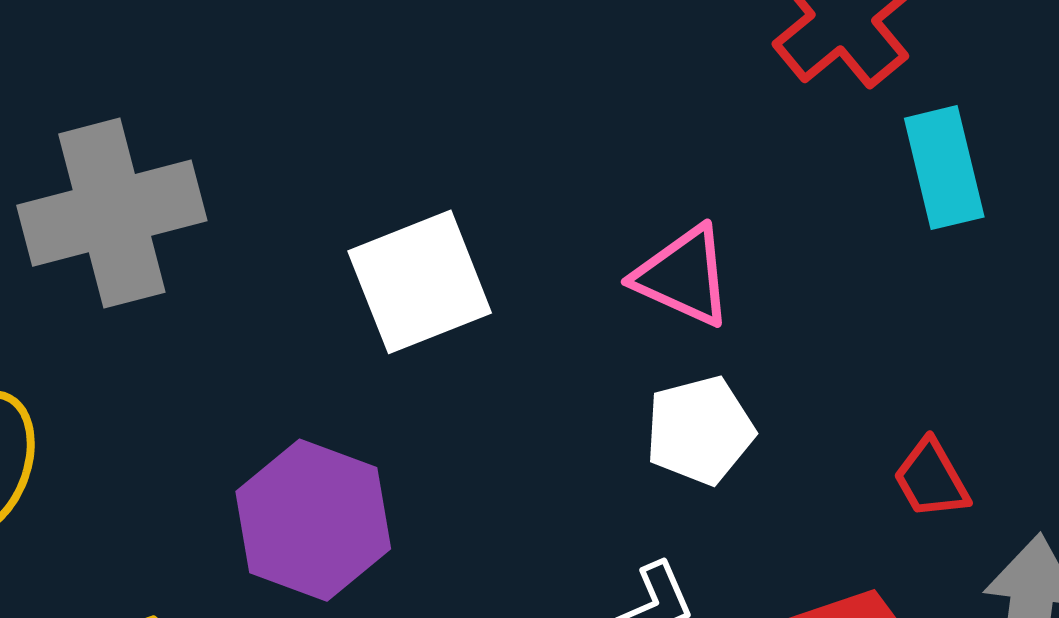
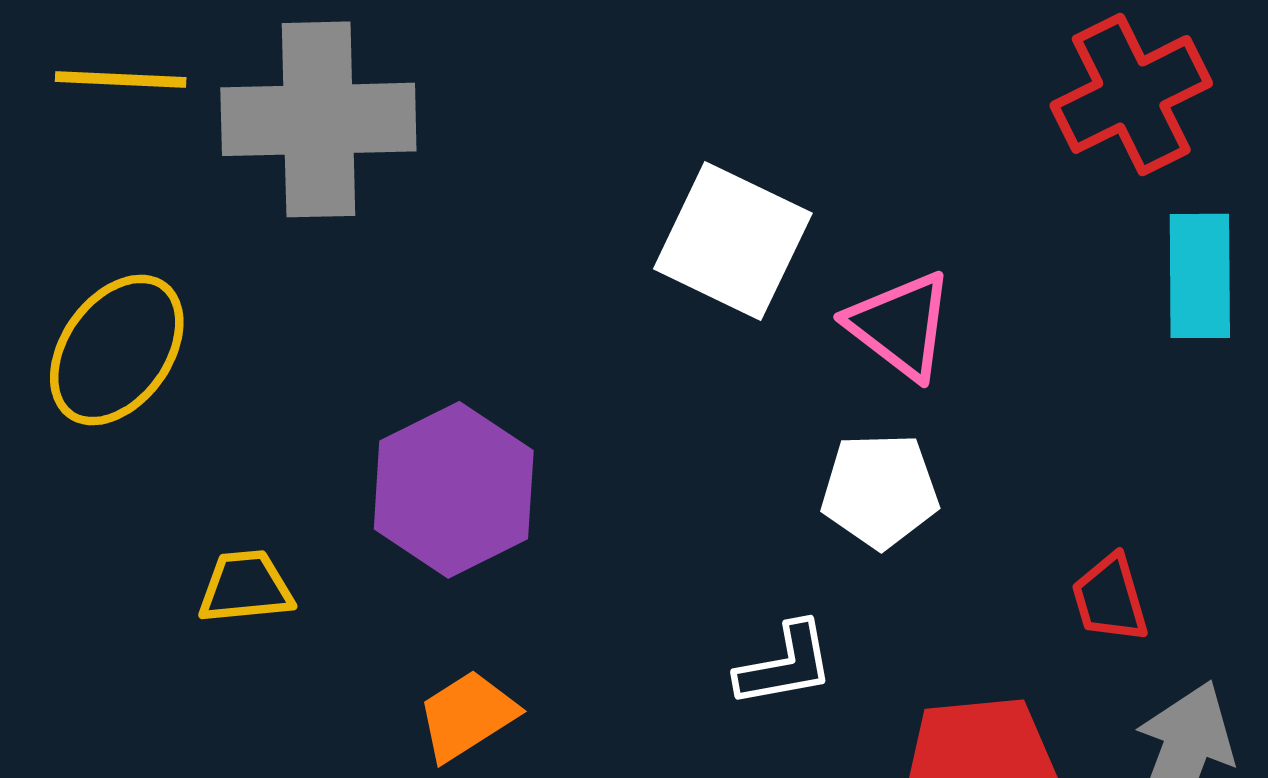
white square: (420, 282) -> (733, 241), moved, turned 34

